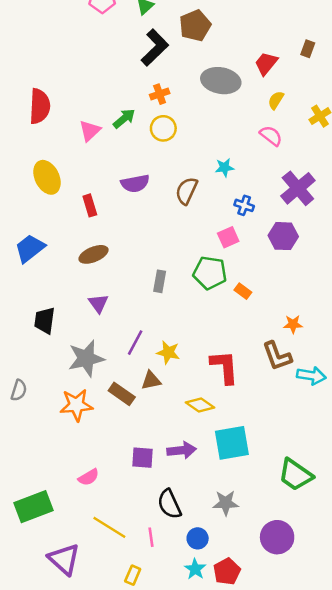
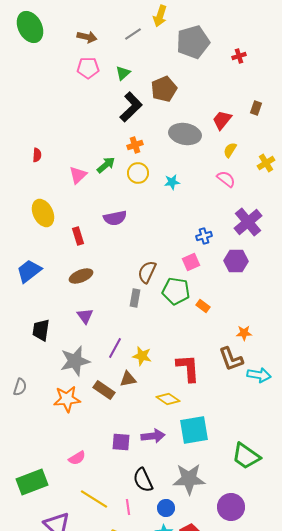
red semicircle: (40, 106) -> (37, 155), size x0.5
cyan star: (224, 167) -> (172, 182), moved
brown semicircle: (187, 191) -> (147, 272), moved
blue cross: (244, 205) -> (204, 236), turned -35
gray star: (226, 503) -> (189, 479), size x1.5

